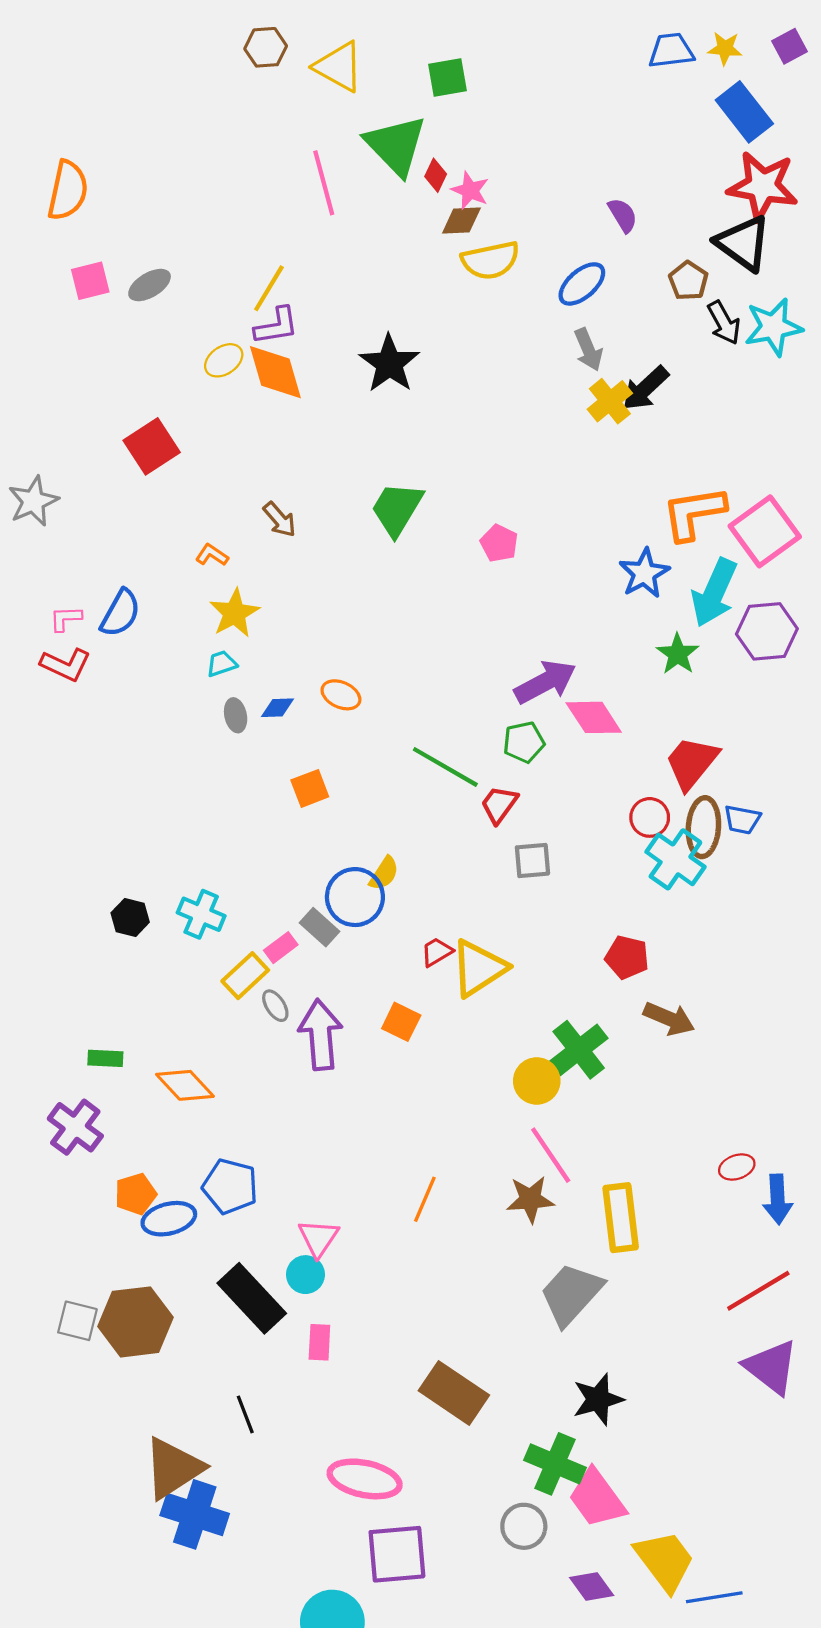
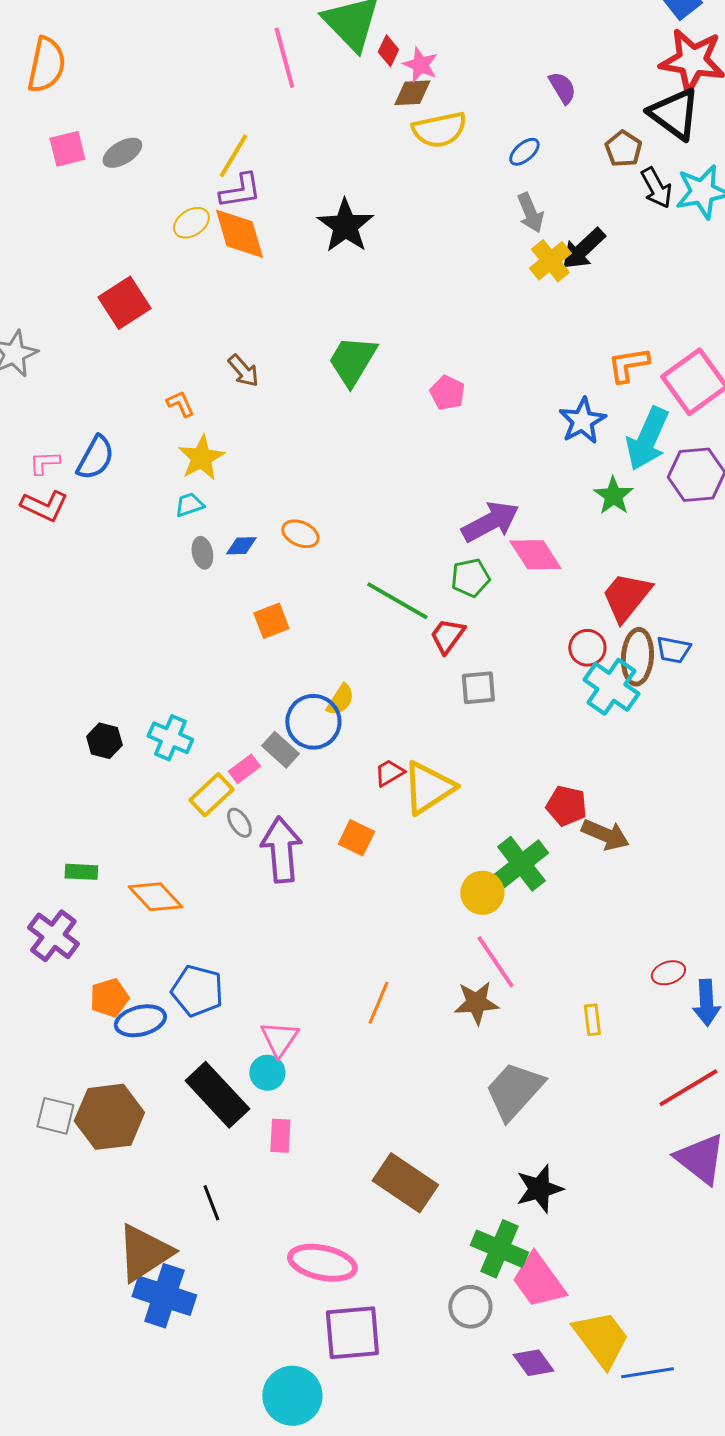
blue ellipse: (582, 284) -> (524, 152), size x0.7
orange L-shape: (694, 513) -> (628, 365), size x0.7
orange L-shape: (212, 555) -> (180, 404), turned 32
red pentagon: (627, 957) -> (566, 806), moved
yellow rectangle: (621, 1218) -> (592, 1020), moved, size x0.5

